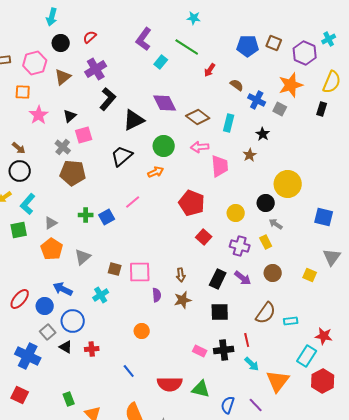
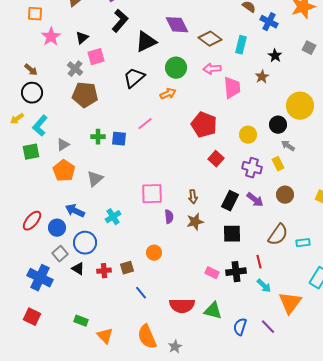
gray square: (280, 109) -> (309, 48), moved
blue square: (107, 217) -> (119, 139), turned 35
brown square: (115, 269) -> (127, 268), moved, turned -32
green rectangle: (69, 399) -> (81, 321), turned -48

